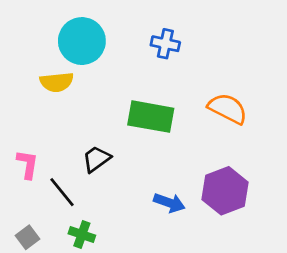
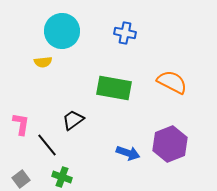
yellow semicircle: (57, 82) -> (43, 62), size x0.7

